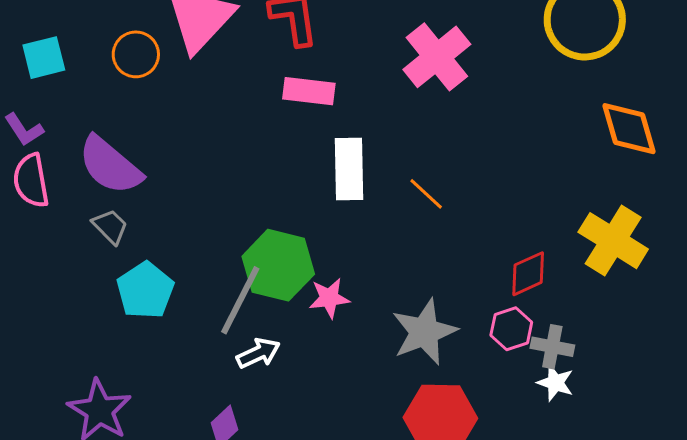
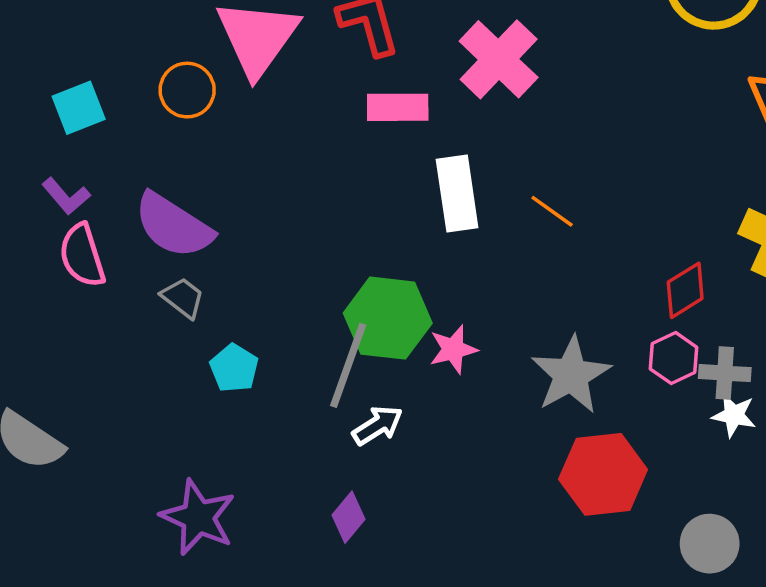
pink cross: (437, 57) -> (499, 59), moved
cyan pentagon: (145, 290) -> (234, 368), size x0.7

